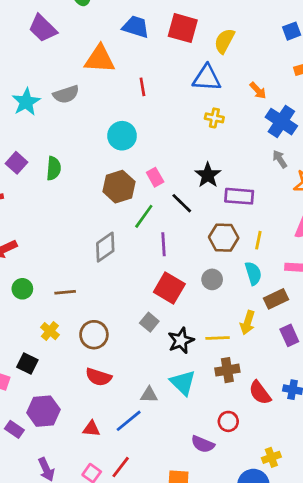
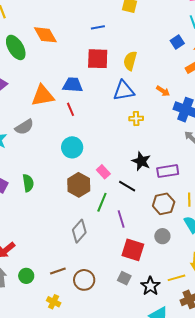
blue trapezoid: (136, 27) -> (73, 85), moved
red line: (142, 87) -> (71, 109), moved
brown circle: (94, 335) -> (84, 280), moved

